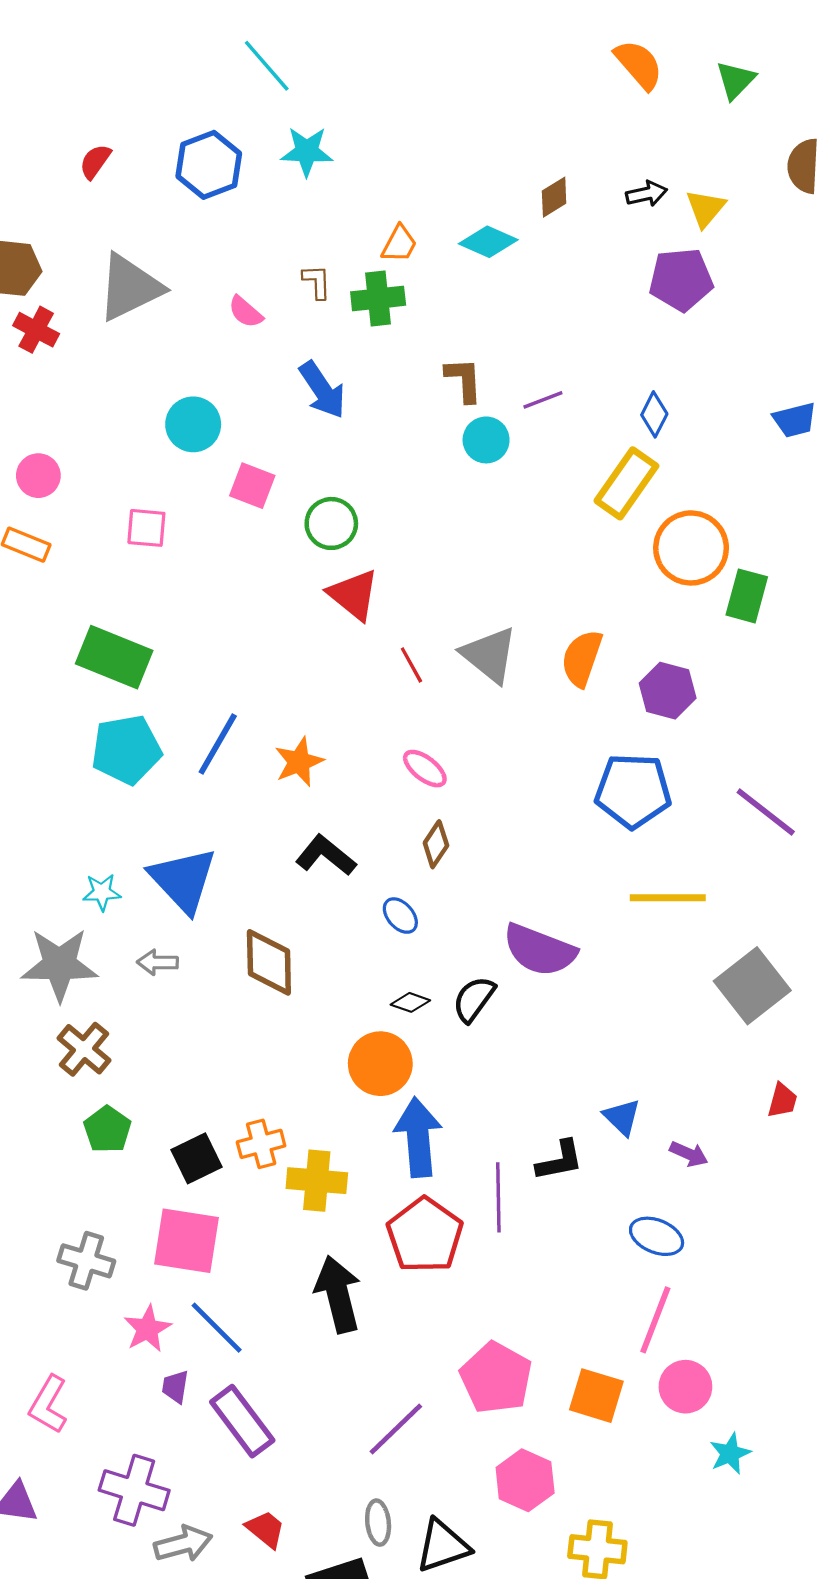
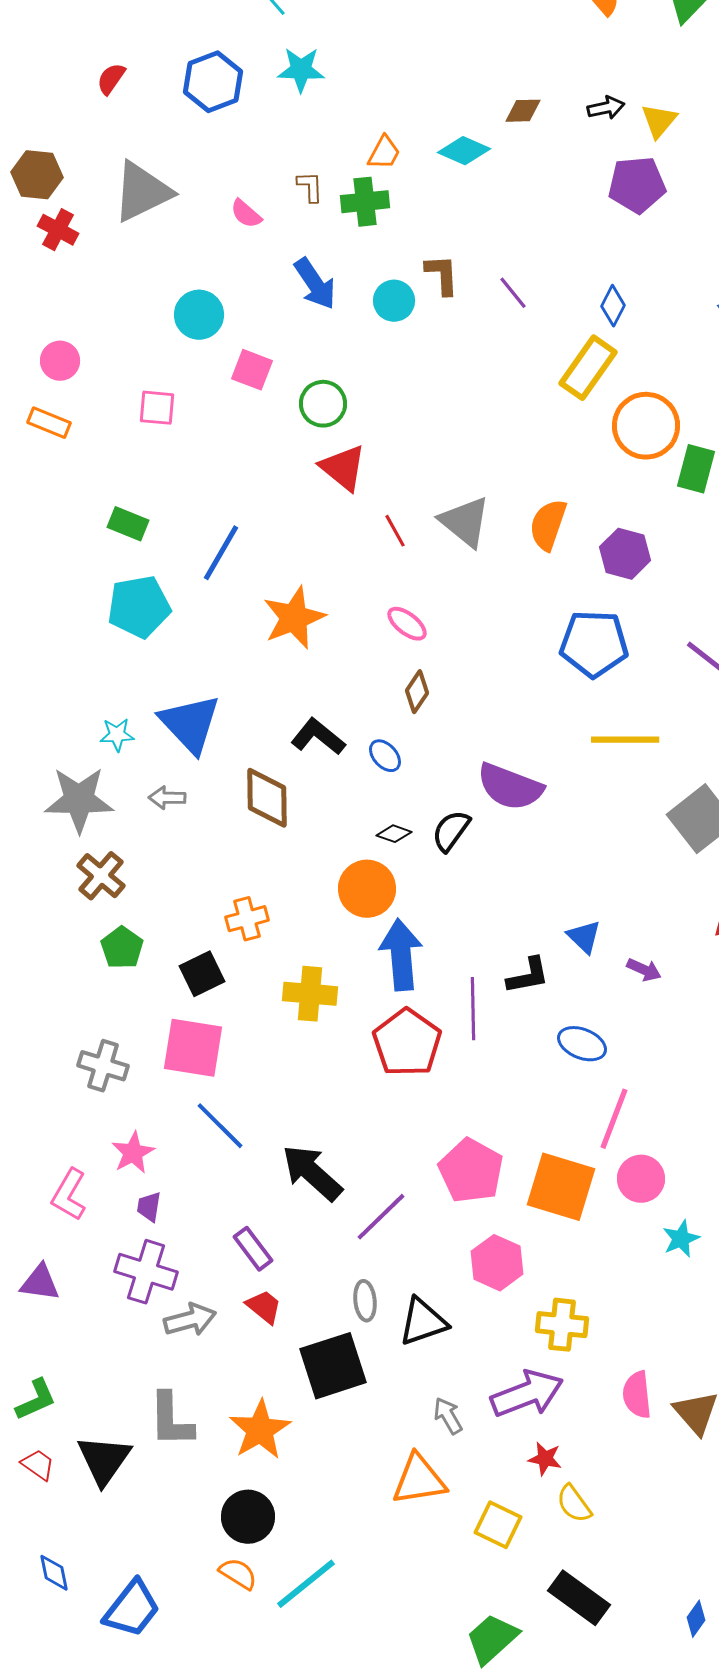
brown diamond: (554, 197) -> (523, 111), turned 30
purple line: (543, 400) -> (513, 293), turned 72
cyan circle: (486, 440) -> (394, 301), moved
green rectangle: (114, 657) -> (128, 524), size x0.6
blue line: (218, 744) -> (221, 553), moved
orange star: (299, 762) -> (294, 618), size x1.4
black L-shape: (326, 855) -> (318, 737), moved
orange cross: (261, 1144) -> (247, 919), moved
blue ellipse: (657, 1236) -> (582, 1044), moved
black arrow: (338, 1294) -> (312, 1173), moved, turned -34
pink star: (148, 1329) -> (133, 1153), moved
purple trapezoid: (175, 1387) -> (149, 1207), moved
orange square: (596, 1396) -> (561, 1187), size x1.4
purple rectangle: (242, 1421) -> (253, 1249), moved, size x0.7

